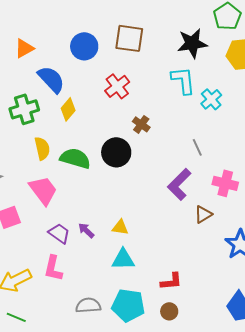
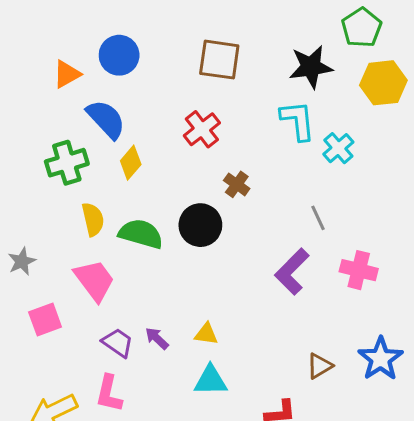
blue circle: (84, 46) -> (119, 55), moved
brown triangle: (203, 214) -> (319, 366), moved

